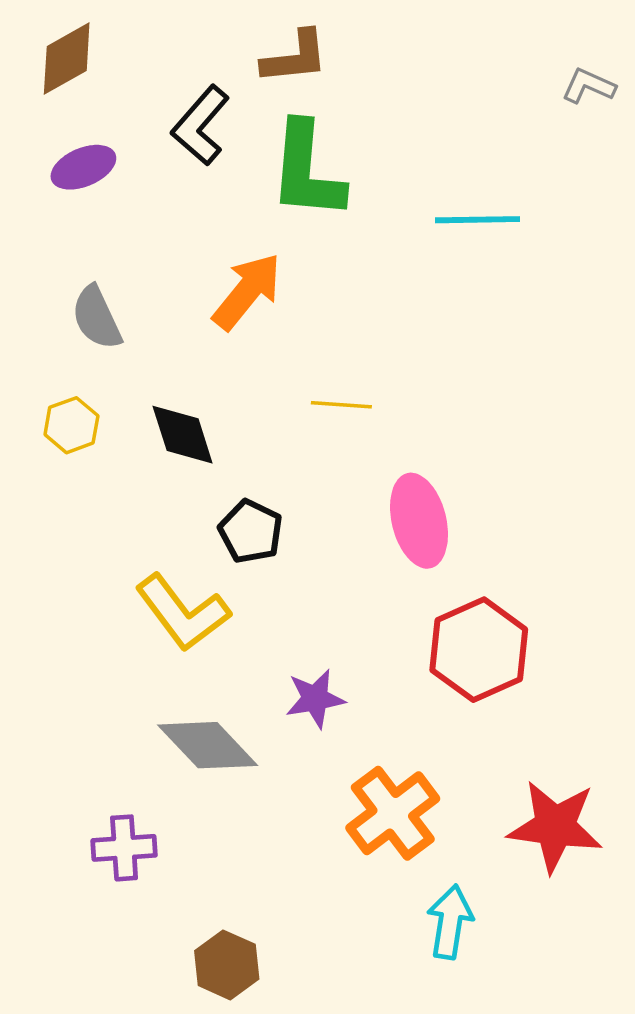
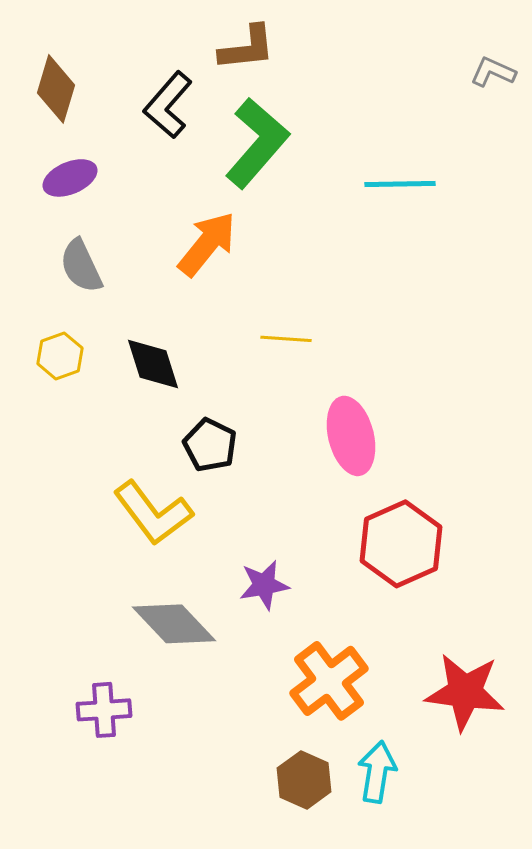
brown diamond: (67, 59) -> (56, 89), moved, turned -44
purple ellipse: (83, 167) -> (70, 178), moved
green L-shape: (307, 171) -> (257, 143), turned -144
brown hexagon: (227, 965) -> (304, 780), moved

